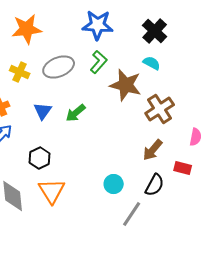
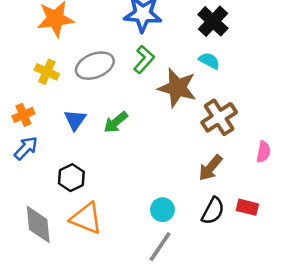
red rectangle: (183, 168) -> (247, 207), moved
orange triangle: (52, 191) -> (86, 218), turned -36
gray line: (132, 214) -> (160, 247), moved

